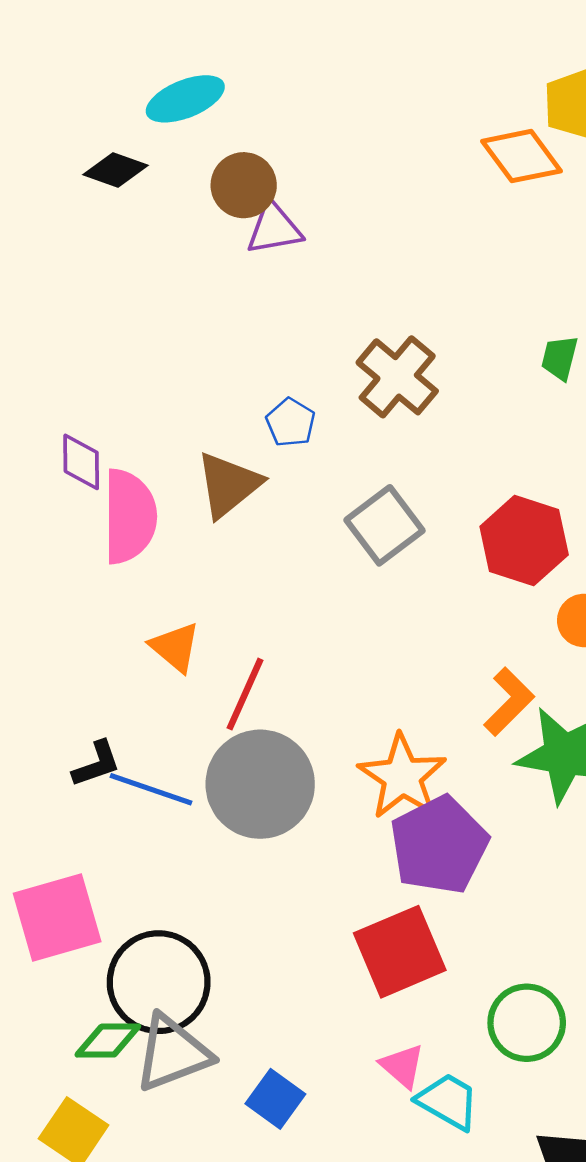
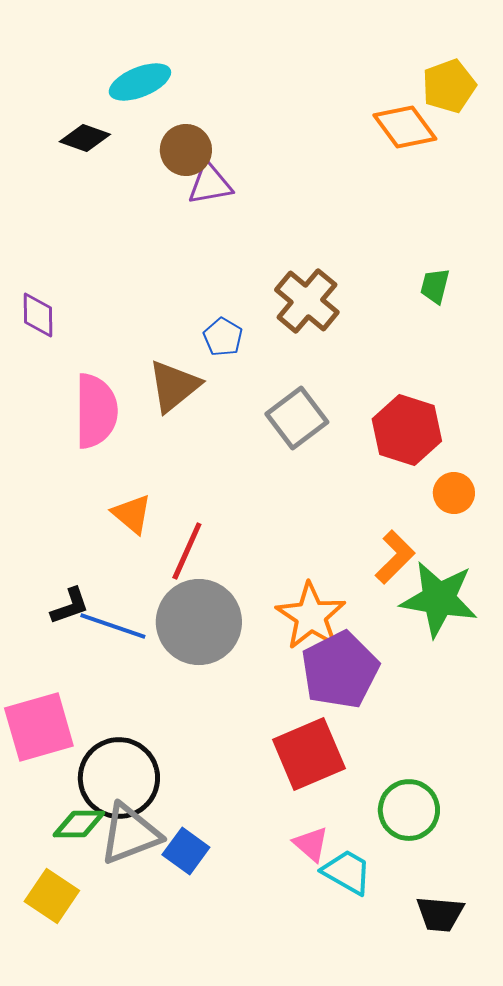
purple diamond: (81, 462) -> (38, 315), moved
blue square: (275, 1099) -> (186, 851), moved

